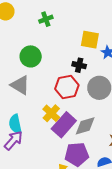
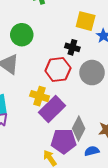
yellow cross: (51, 113) -> (40, 96), turned -30
gray diamond: (85, 126) -> (79, 128), moved, turned -50

